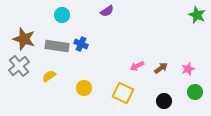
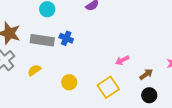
brown arrow: (161, 68) -> (146, 74), moved
yellow square: (123, 93) -> (108, 87), turned 30

